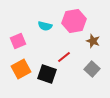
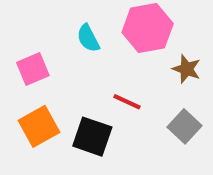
cyan semicircle: (45, 26) -> (88, 38), turned 48
red line: (64, 57) -> (127, 102), turned 64

